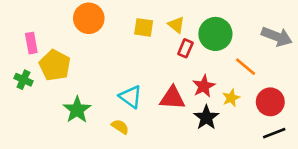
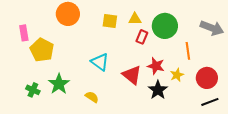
yellow triangle: (176, 25) -> (135, 19), turned -40
orange line: (245, 67) -> (188, 51), turned 42
green cross: (23, 80) -> (33, 90), moved
red star: (204, 86) -> (156, 66), turned -30
cyan triangle: (131, 97) -> (100, 62), moved
red triangle: (172, 98) -> (132, 75), turned 35

